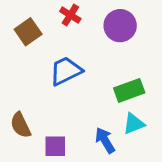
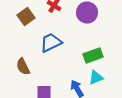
brown semicircle: (21, 125) -> (23, 67), moved

